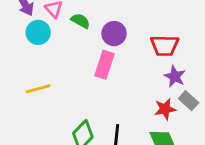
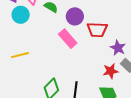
red trapezoid: (165, 46) -> (97, 30), moved
pink rectangle: (104, 65) -> (68, 39), turned -60

